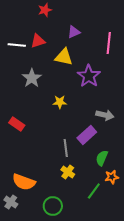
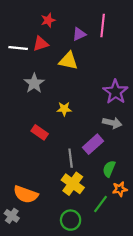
red star: (45, 10) -> (48, 20), moved
pink line: (109, 43) -> (103, 26), moved
purple star: (89, 76) -> (115, 92), moved
red rectangle: (17, 124) -> (40, 132), moved
yellow cross: (68, 172) -> (73, 184), size x1.5
green circle: (53, 206) -> (71, 220), moved

